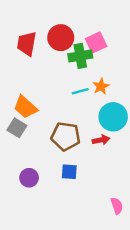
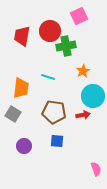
pink square: (96, 42) -> (79, 16), moved
cyan line: (80, 91) -> (48, 77), moved, turned 32
orange trapezoid: (25, 107) -> (21, 88), turned -125
gray square: (17, 128) -> (13, 114), moved

